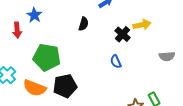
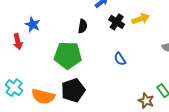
black cross: (123, 34) -> (117, 22), moved
green pentagon: (47, 57) -> (68, 55), moved

